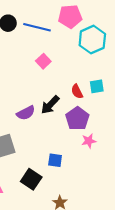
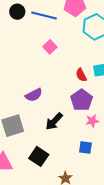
black arrow: (50, 105) -> (54, 121), moved
blue square: (55, 160) -> (85, 147), moved

